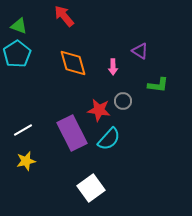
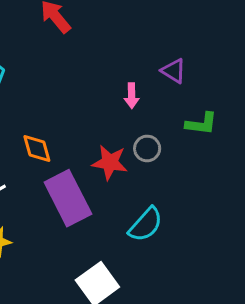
orange diamond: (73, 63) -> (37, 148), moved, size x0.7
cyan semicircle: (109, 139) -> (146, 225), moved

